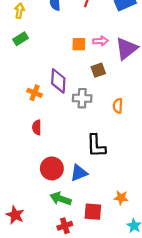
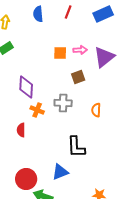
purple diamond: (58, 81) -> (26, 87), moved
orange cross: (35, 93) -> (37, 110), moved
red circle: (52, 168) -> (26, 179), moved

